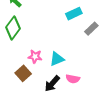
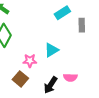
gray rectangle: (91, 29) -> (82, 25), turned -40
cyan triangle: (57, 59) -> (51, 50), moved

